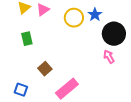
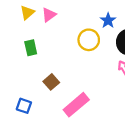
yellow circle: (74, 18) -> (89, 40), moved

